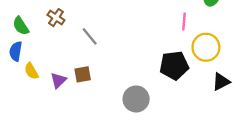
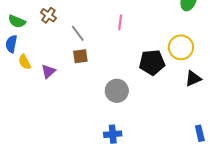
pink line: (184, 21) -> (120, 22), moved
green semicircle: (21, 26) -> (17, 21), turned -36
brown square: (83, 74) -> (80, 56), moved

